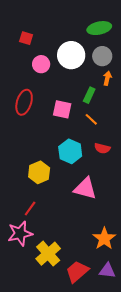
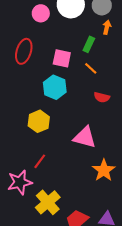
cyan hexagon: (70, 151) -> (55, 87), moved
red line: (30, 208) -> (40, 161), moved
orange star: (104, 239) -> (104, 170), moved

